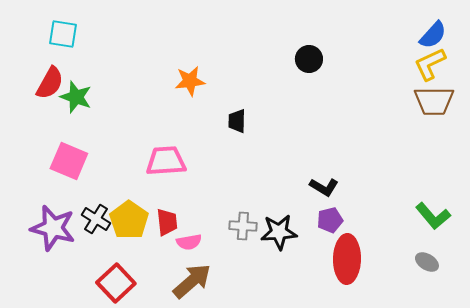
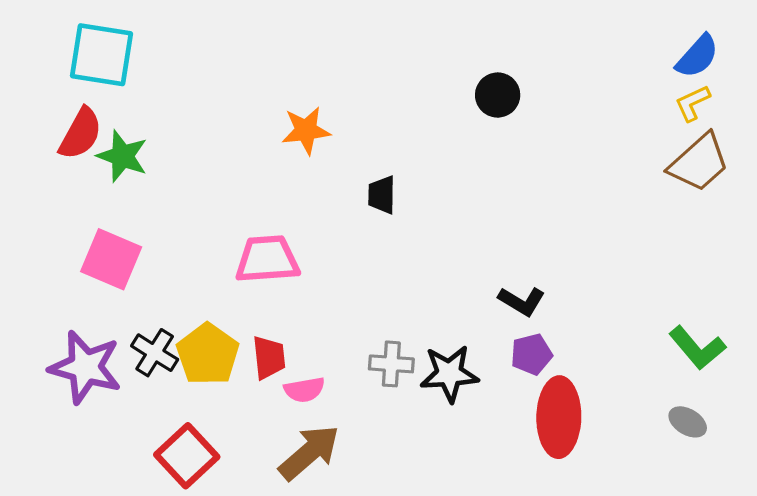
cyan square: (63, 34) -> (101, 55), size x1.4
yellow L-shape: (430, 64) -> (692, 103), size x0.7
brown trapezoid: (434, 101) -> (699, 163), turned -42

